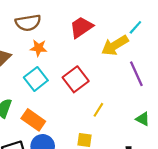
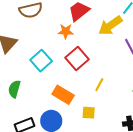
orange star: (39, 48) -> (66, 31), moved
orange rectangle: (33, 120) -> (63, 95), moved

